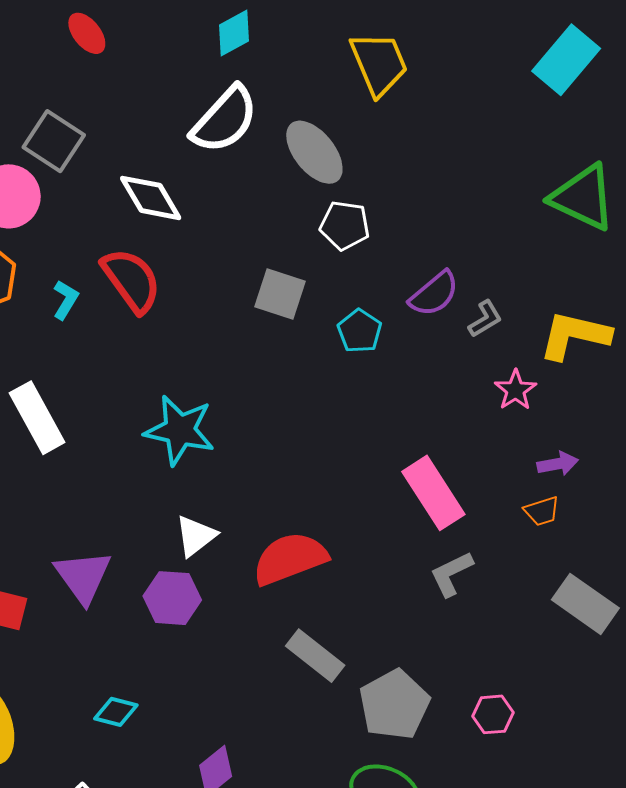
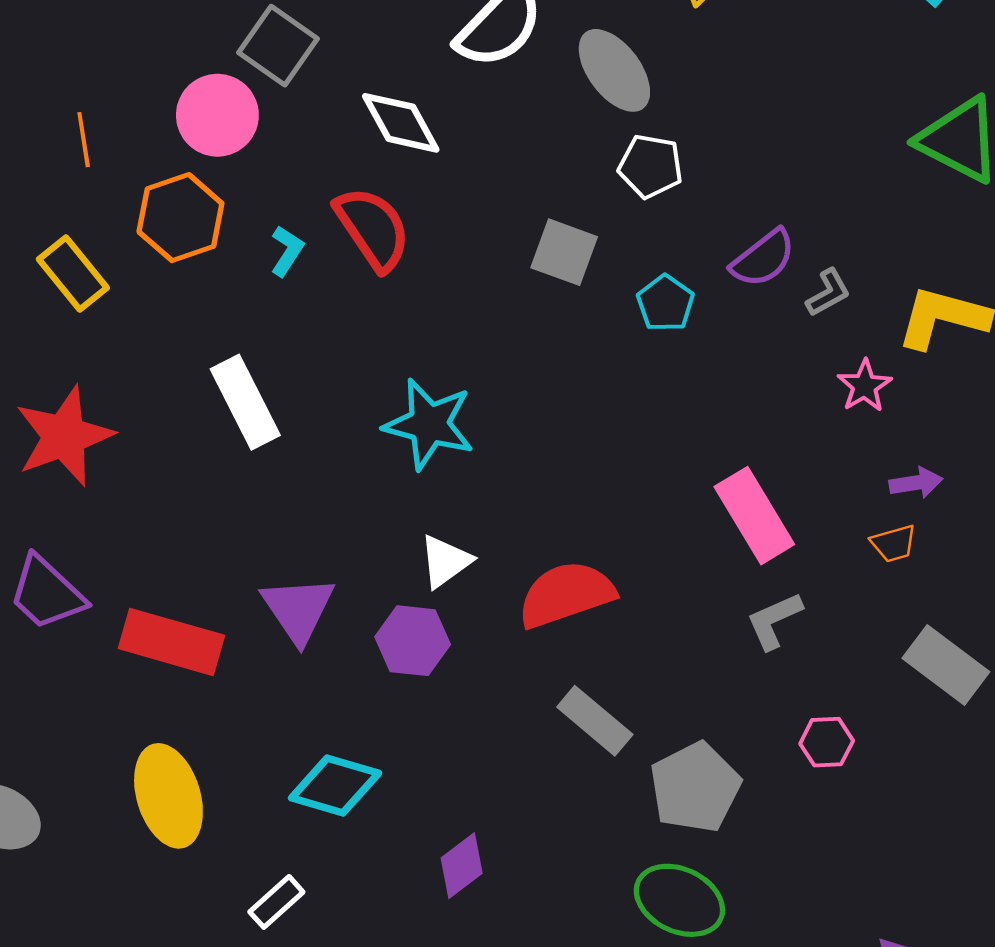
cyan diamond: (116, 712) -> (335, 786), size x1.6
pink hexagon: (493, 714) -> (827, 742), moved

